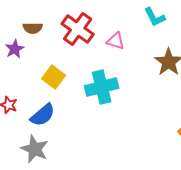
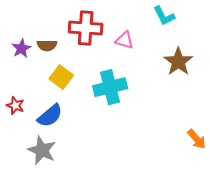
brown semicircle: (33, 28) -> (47, 45), moved
red cross: (78, 29) -> (86, 28), turned -32

